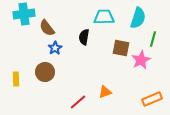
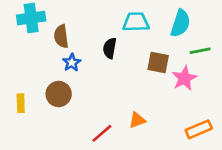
brown semicircle: (47, 28) -> (61, 36), turned 30
green line: (153, 39) -> (200, 51), turned 63

